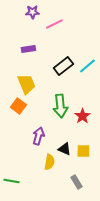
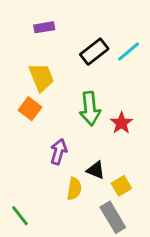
yellow square: (83, 151) -> (121, 186), moved, turned -32
green line: (11, 181) -> (20, 216), turned 42
gray rectangle: (76, 182) -> (113, 217), size x1.5

